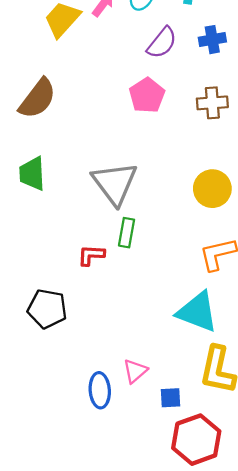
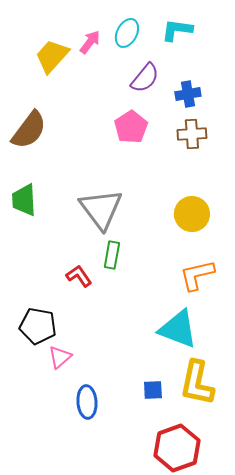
blue cross: (212, 40) -> (188, 94), moved
red L-shape: (91, 255) -> (79, 276), turned 52
pink triangle: (135, 371) -> (60, 357), moved
blue square: (171, 398) -> (153, 390), moved

